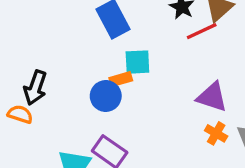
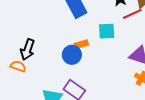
cyan square: (137, 62) -> (107, 31), moved

